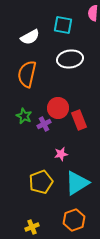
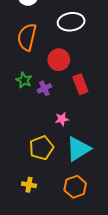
red circle: (58, 108) -> (59, 60), moved
yellow cross: (32, 227) -> (29, 185), moved, turned 32

